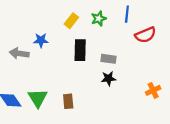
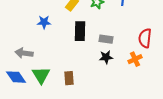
red semicircle: (145, 35) -> (145, 38), moved, turned 120
gray arrow: (19, 53) -> (24, 53), moved
orange cross: (153, 90) -> (135, 59), moved

